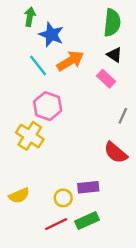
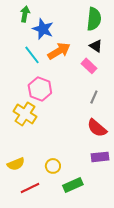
gray line: (123, 116) -> (94, 97), moved
purple rectangle: (88, 187) -> (100, 157), moved
red line: (56, 224) -> (30, 188), moved

